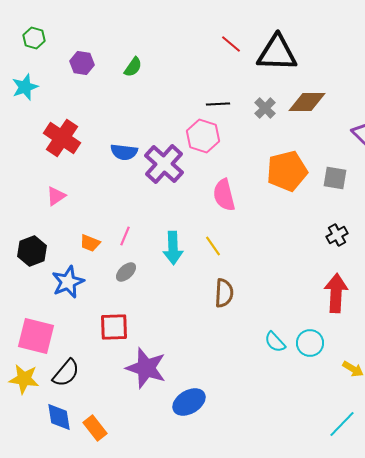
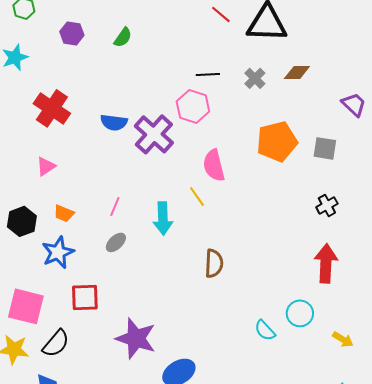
brown diamond: (307, 102) -> (297, 72), size x0.7
orange trapezoid: (90, 243) -> (64, 213), moved
yellow line: (213, 246) -> (197, 196), moved
red square: (114, 327) -> (85, 297), moved
cyan semicircle: (275, 342) -> (265, 330), moved

